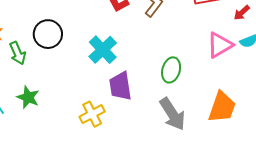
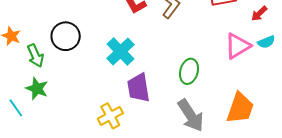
green star: (28, 97) -> (37, 89), moved

